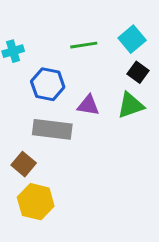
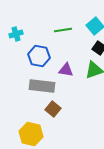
brown square: (24, 164) -> (53, 109), moved

